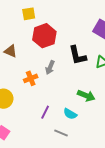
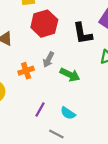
black L-shape: (77, 55) -> (83, 33), moved
green arrow: (86, 96) -> (70, 75), moved

